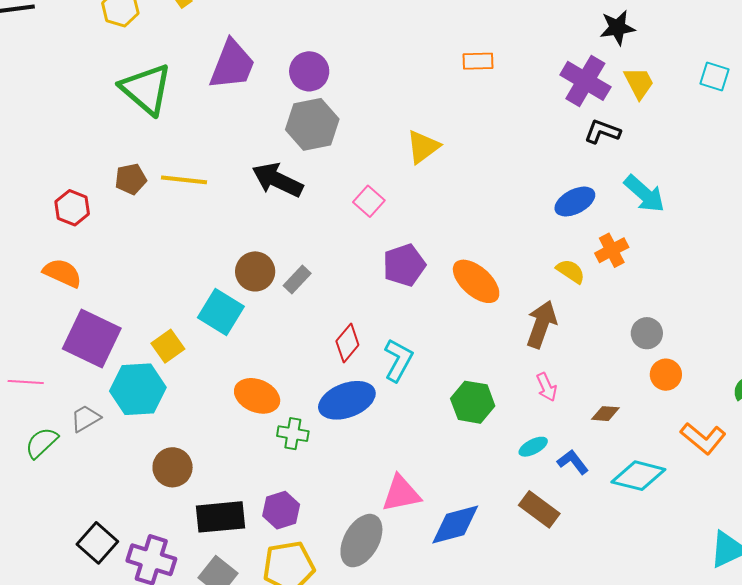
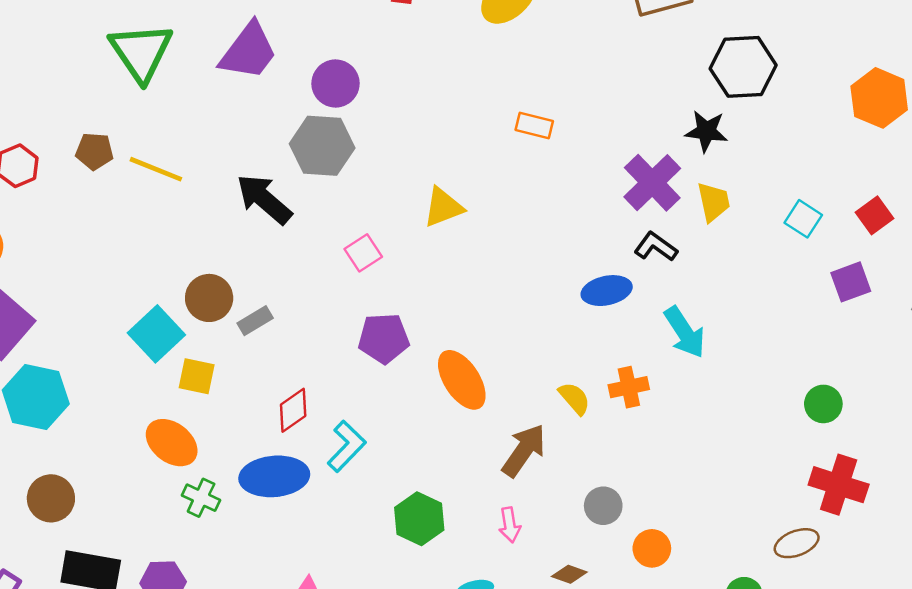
blue ellipse: (575, 202) -> (607, 291), moved
gray circle: (647, 333) -> (603, 506), moved
yellow square: (168, 346) -> (197, 376), moved, turned 32

